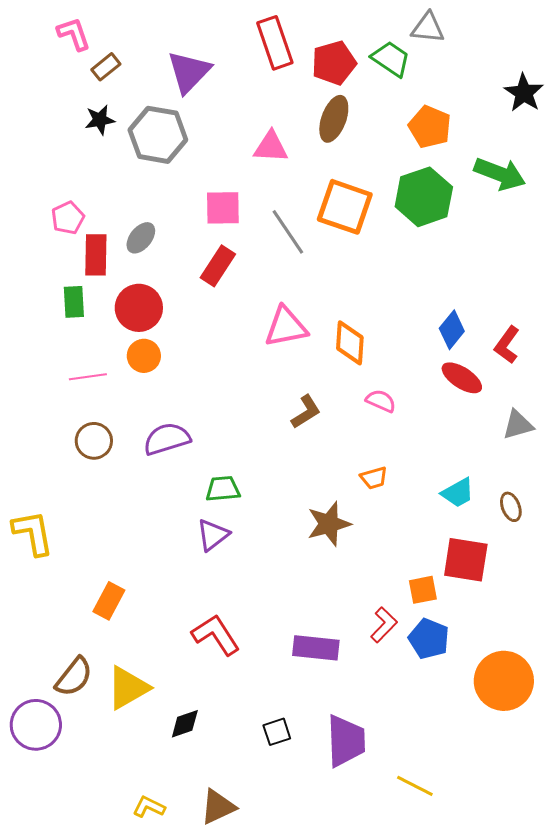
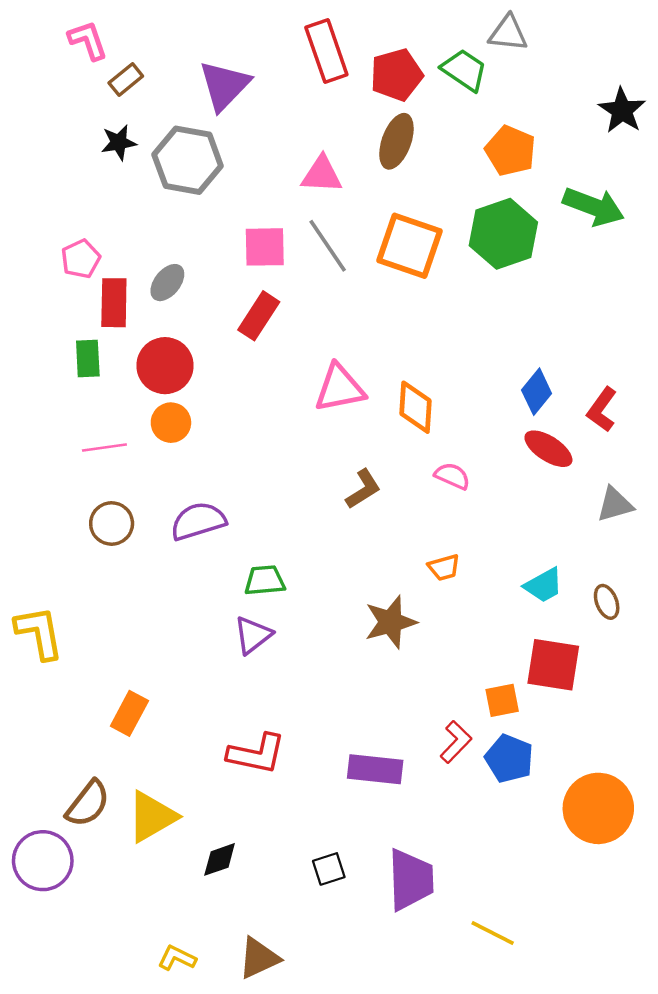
gray line: (288, 232) -> (328, 246), moved
red L-shape: (216, 635) -> (256, 754), turned 135

